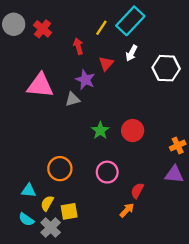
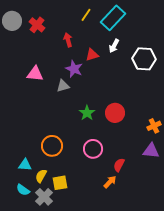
yellow line: (101, 28) -> (86, 15), moved
red triangle: (106, 64) -> (92, 55), turned 32
pink triangle: (40, 85) -> (35, 74), size x0.7

